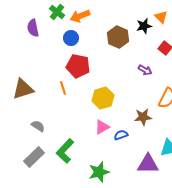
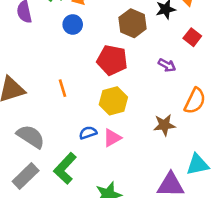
red pentagon: (78, 66) -> (112, 60), moved
gray semicircle: (38, 126) -> (31, 137), size x1.6
blue semicircle: (121, 135) -> (88, 133), moved

